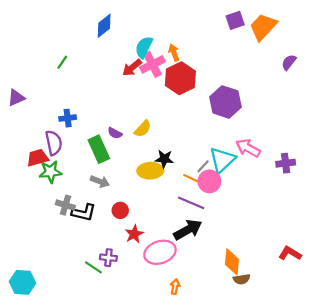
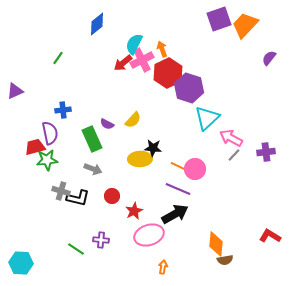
purple square: (235, 20) -> (219, 19), size x1.4
purple hexagon: (225, 102) -> (189, 88), moved
cyan triangle: (222, 160) -> (207, 118), moved
gray line: (203, 166) -> (234, 155), moved
red star: (134, 234) -> (134, 211), moved
green line: (93, 267) -> (76, 249), moved

